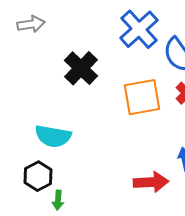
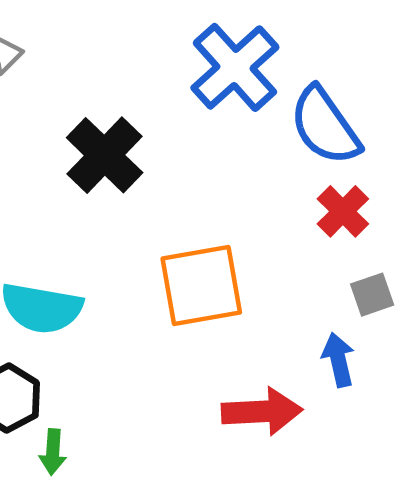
orange square: (142, 97) -> (201, 286), moved

